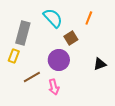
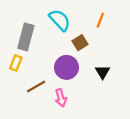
black triangle: (100, 64) -> (103, 72), moved, turned -40

